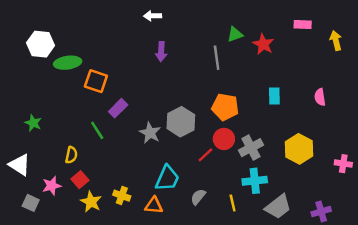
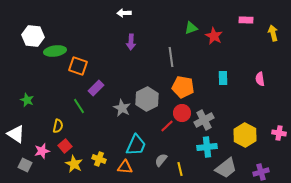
gray line: (217, 58) -> (171, 57), moved
yellow hexagon: (299, 149) -> (245, 135), moved
yellow line: (233, 203) -> (180, 169), moved

